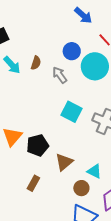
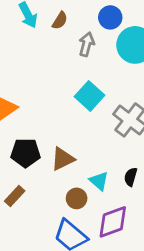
gray arrow: (60, 75) -> (87, 44), turned 36
black pentagon: (38, 145) -> (26, 153), moved
brown rectangle: (33, 183) -> (15, 196), moved

